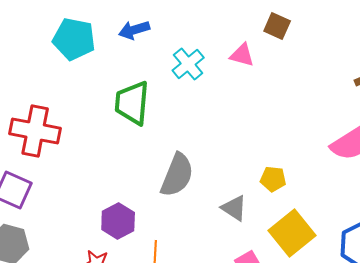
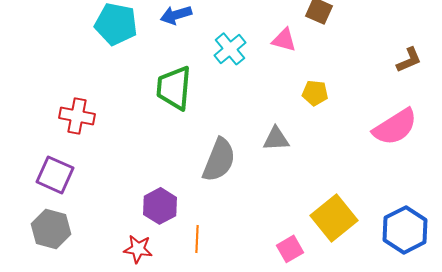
red cross: (35, 131) -> (77, 116), size x0.7
yellow pentagon: (273, 179) -> (315, 93), moved
gray triangle: (234, 208) -> (276, 139), moved, turned -36

